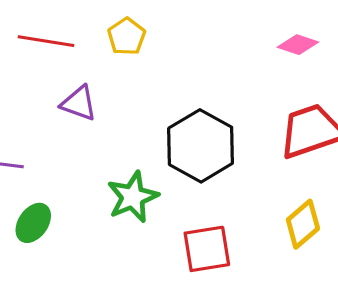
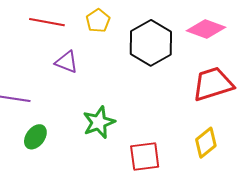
pink diamond: (298, 45) -> (206, 29), size x1.5
black hexagon: (201, 146) -> (151, 43), moved

